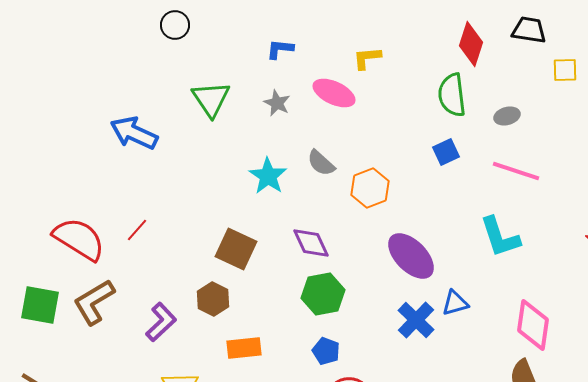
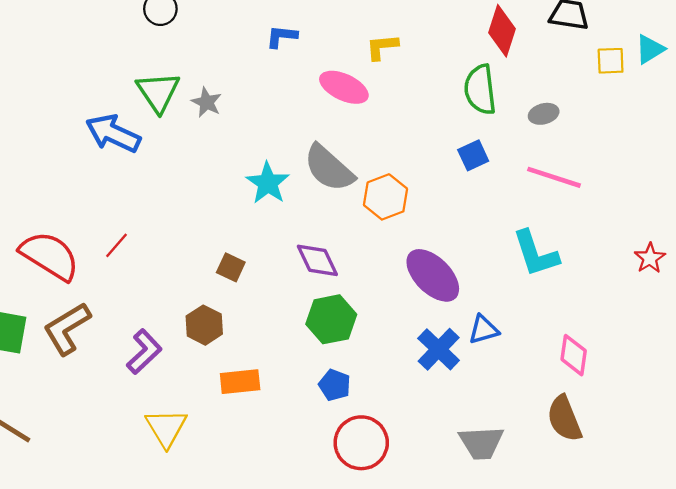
green triangle: (211, 99) -> (158, 92), moved
gray star: (277, 103) -> (207, 102), moved
gray semicircle: (321, 163) -> (329, 168), size x1.6
brown square: (236, 249) -> (231, 267), size x0.6
pink diamond: (533, 325) -> (574, 355), size x0.7

